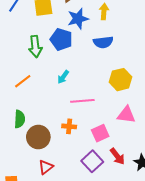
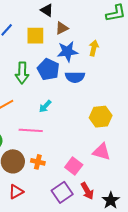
blue semicircle: (103, 42) -> (75, 77), moved
pink line: (82, 101) -> (31, 130), moved
orange cross: (69, 126) -> (38, 162), moved
pink square: (100, 133) -> (74, 166), turned -36

